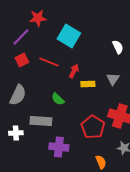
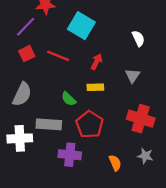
red arrow: (74, 71) -> (96, 62), moved
yellow rectangle: (88, 84) -> (95, 87), moved
red pentagon: (93, 127) -> (90, 124), moved
white cross: (16, 133) -> (20, 138), size x1.5
orange semicircle: (101, 162) -> (115, 163), moved

